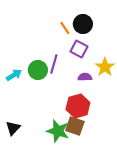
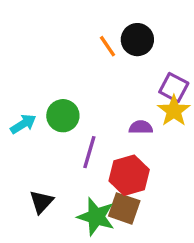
purple square: (79, 49) -> (174, 88), moved
purple line: (54, 64) -> (89, 152), moved
black triangle: (13, 128) -> (41, 202), moved

